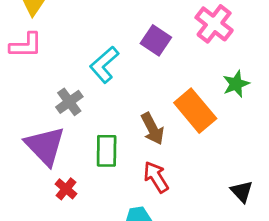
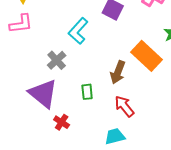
brown arrow: (152, 129) -> (118, 72), turned 55
green rectangle: (107, 151) -> (87, 92), size x0.7

